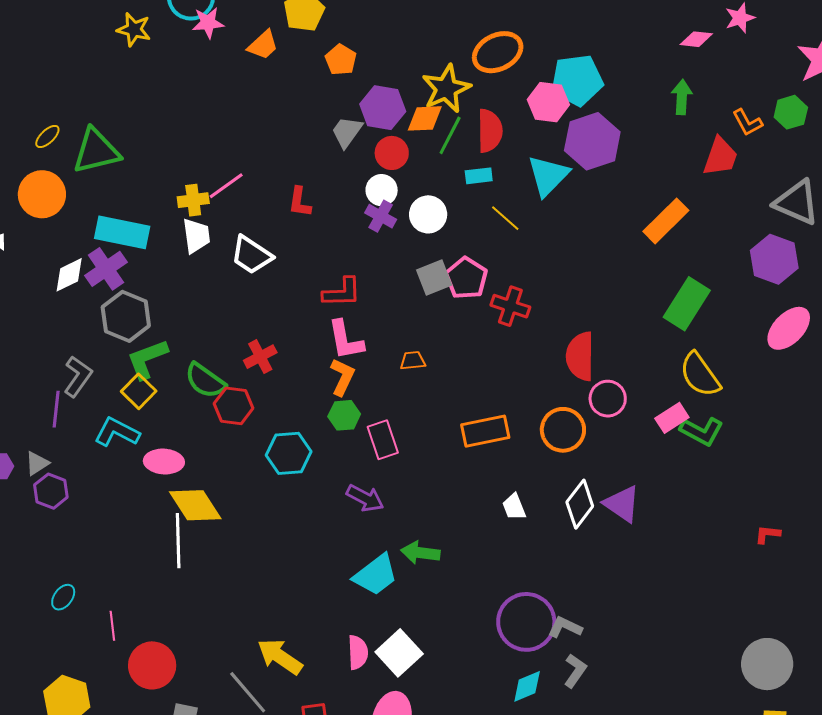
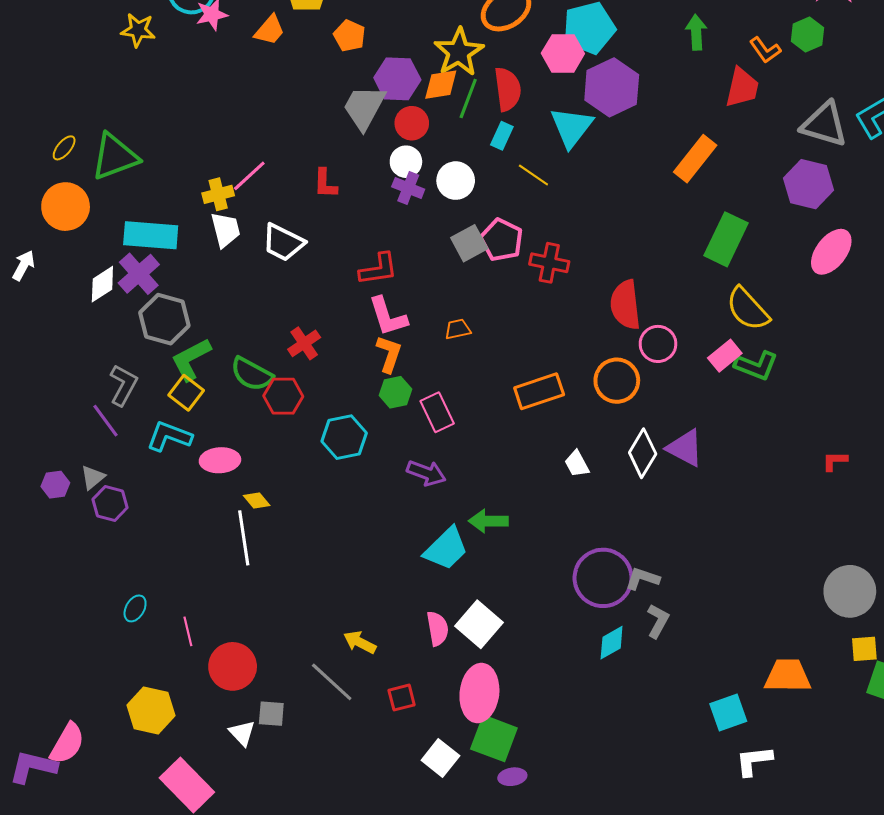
gray trapezoid: (347, 132) -> (364, 107), size x1.4
cyan rectangle: (479, 176) -> (502, 136), turned -52
purple line: (56, 409) -> (105, 421), turned -36
yellow diamond: (195, 505) -> (257, 500), size x0.5
yellow arrow: (280, 657) -> (360, 642), size x0.7

